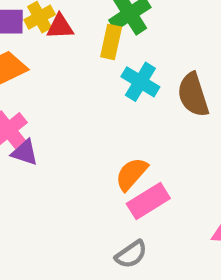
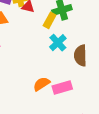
pink rectangle: (148, 201) -> (62, 88), moved

